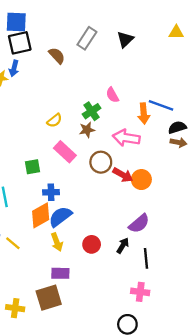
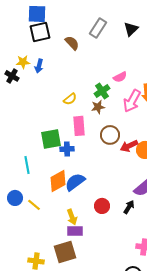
blue arrow: (14, 68) -> (39, 66), moved
pink semicircle: (112, 95) -> (120, 77), turned -88
pink arrow: (126, 138) -> (132, 101), moved, turned -70
pink rectangle: (65, 152) -> (79, 126), turned 42
green square: (32, 167) -> (51, 139), size x1.5
red arrow: (123, 175) -> (129, 146), turned 126
blue cross: (51, 192) -> (67, 149), moved
yellow arrow: (57, 242) -> (72, 217), moved

